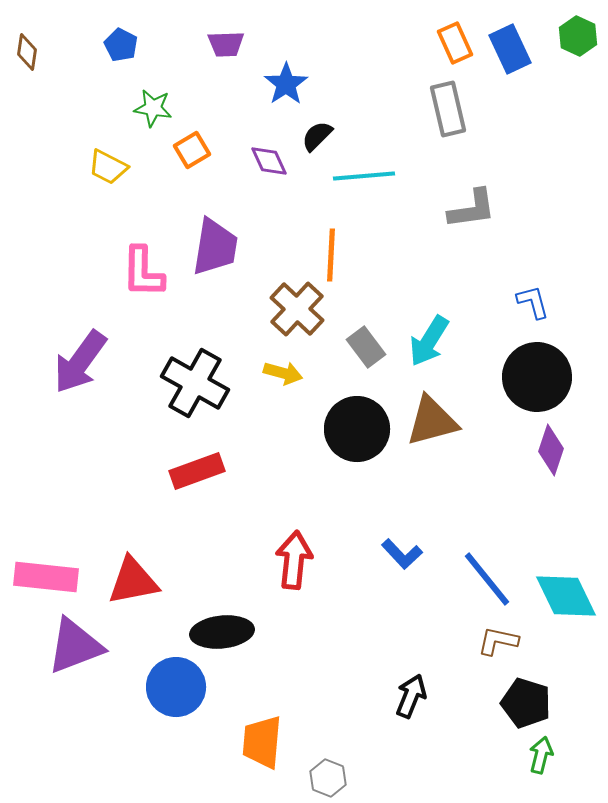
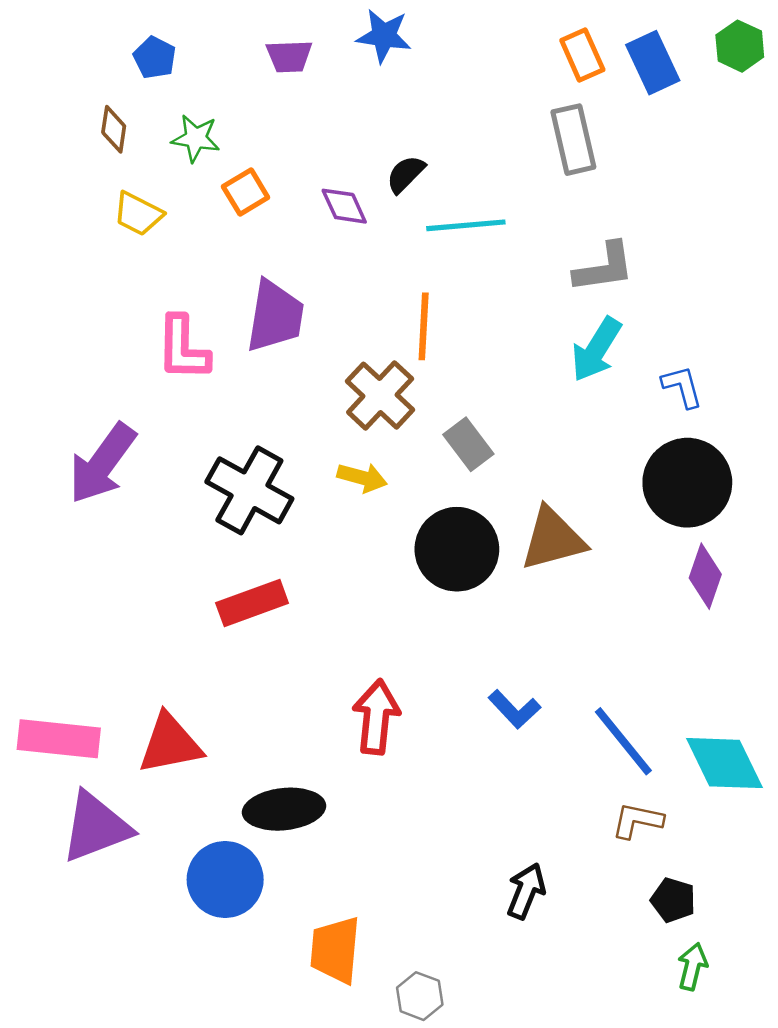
brown diamond: (27, 52) -> (114, 129), moved
blue star: (286, 84) -> (384, 36), moved, turned -30
cyan arrow: (429, 341) -> (596, 349), moved
black pentagon: (526, 703) -> (673, 900), size x0.7

